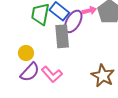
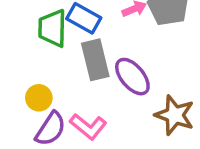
purple ellipse: (73, 21) -> (132, 77), moved, turned -60

